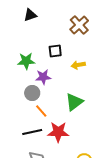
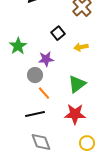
black square: (55, 51) -> (58, 33), turned -32
green star: (26, 61) -> (18, 46), moved, turned -30
red star: (58, 132) -> (75, 114), moved

